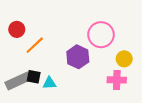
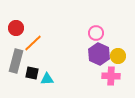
pink circle: (101, 35) -> (96, 33), size x0.6
purple hexagon: (78, 57) -> (99, 54), moved
gray rectangle: (18, 81) -> (16, 61), moved, turned -50

